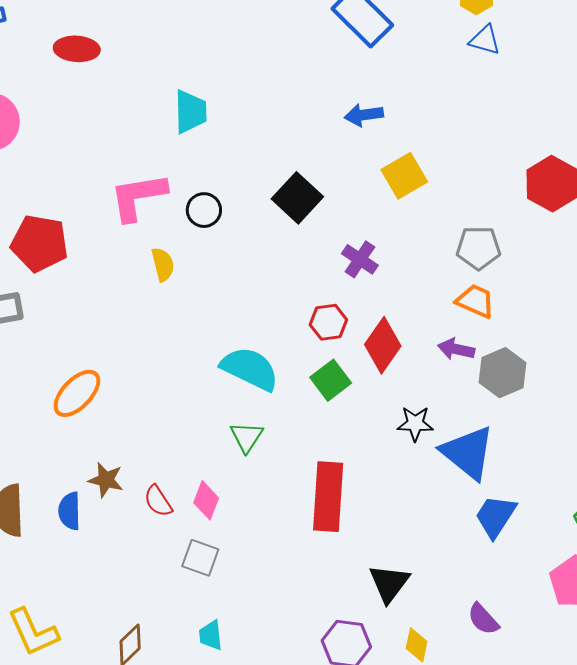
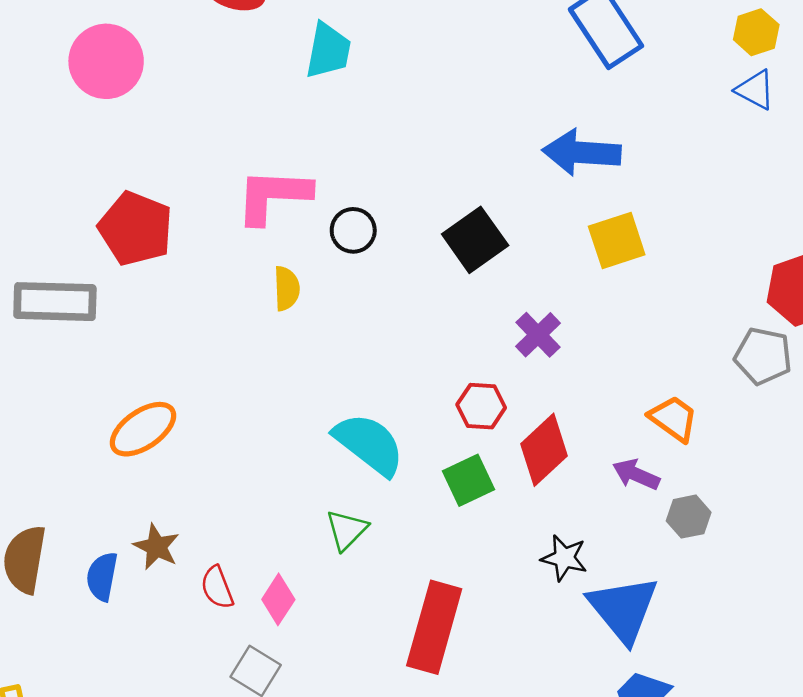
cyan trapezoid: (190, 112) -> (328, 51), moved
blue arrow: (364, 115) -> (582, 152), size x1.5
gray pentagon: (478, 248) -> (763, 356), moved
gray hexagon: (502, 373) -> (689, 517), size x0.7

